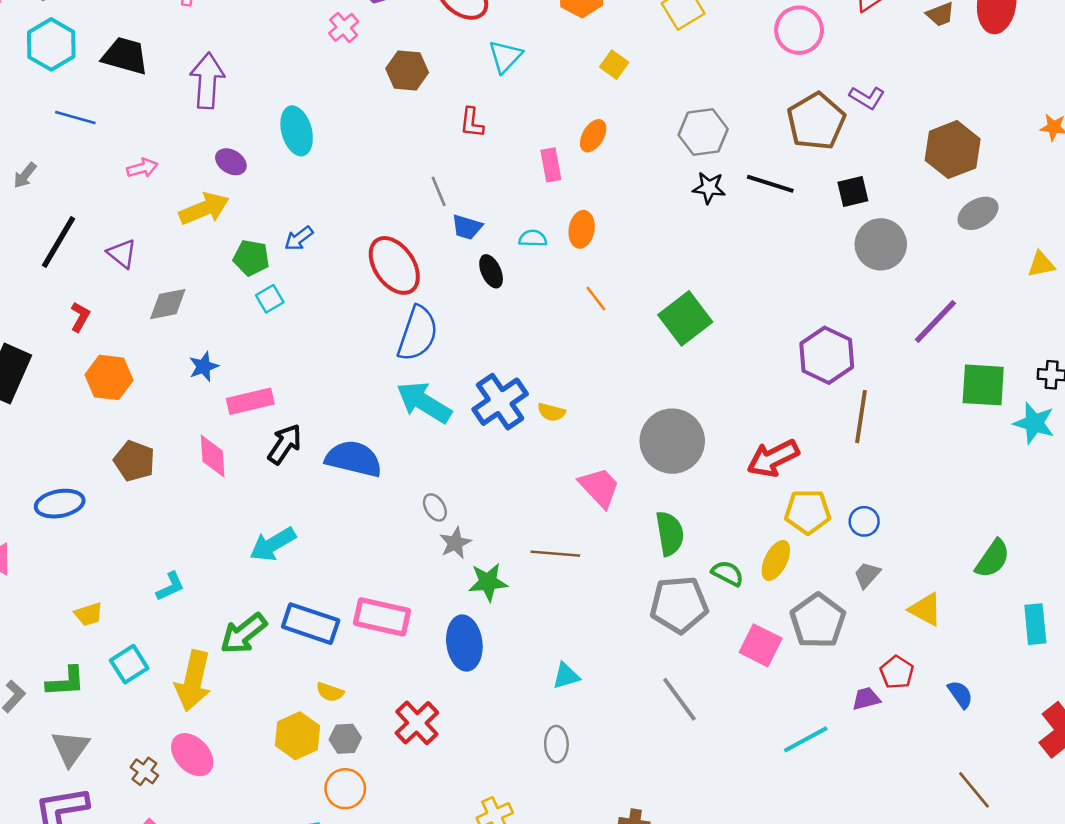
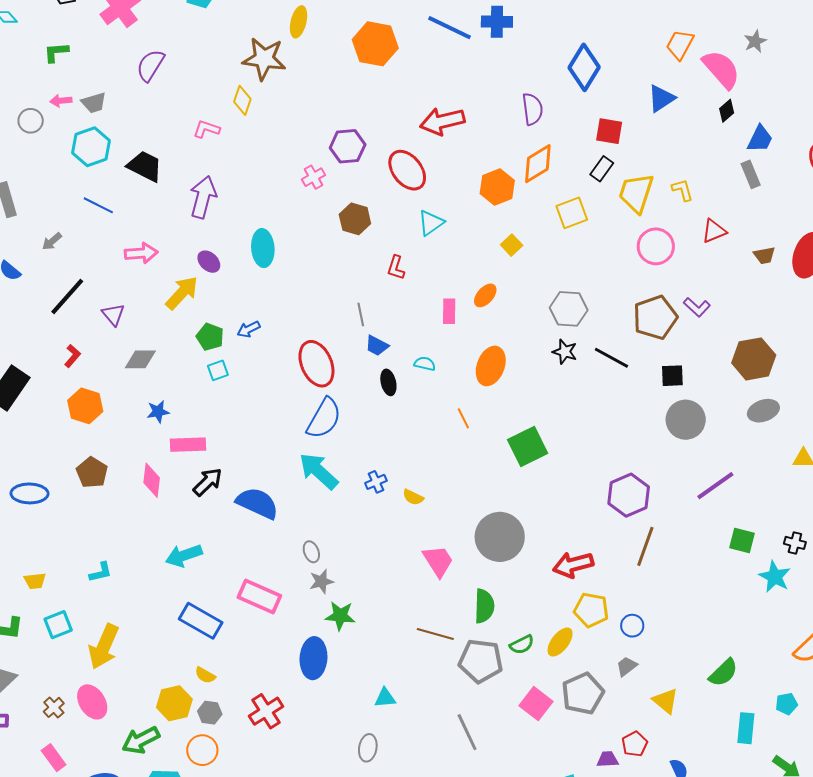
pink arrow: (142, 168) -> (141, 253), size x1.4
yellow arrow: (204, 209) -> (182, 293), turned -36
orange ellipse: (582, 229) -> (491, 366), moved, size x1.4
green square: (983, 385) -> (742, 541), size x0.7
blue cross: (500, 402) -> (376, 482), size x0.5
brown line: (555, 554) -> (435, 634), moved
green semicircle: (728, 573) -> (522, 645), turned 115
pink rectangle: (382, 617) -> (259, 597), moved
green arrow: (244, 634) -> (141, 740), moved

